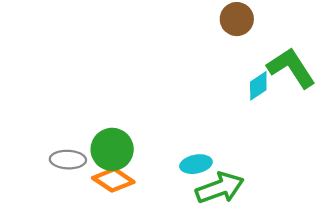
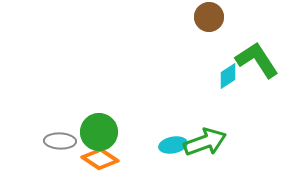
green arrow: (220, 188) -> (205, 142), moved

